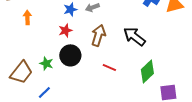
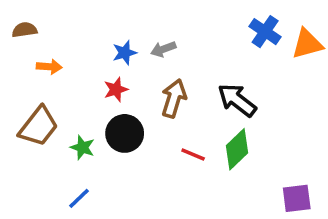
orange arrow: (27, 17) -> (49, 67), turned 96
green diamond: (147, 71) -> (237, 149), moved
brown trapezoid: (21, 72) -> (39, 126), moved

